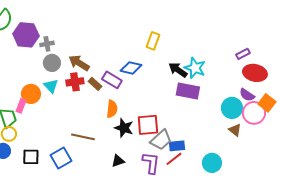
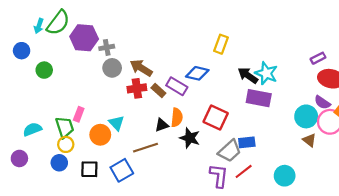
cyan triangle: (51, 86) -> (116, 123), moved
orange circle: (31, 94) -> (100, 135), moved
red square: (148, 125) -> (216, 118), moved, turned 30
brown line: (83, 137) -> (146, 148), turned -30
blue rectangle: (177, 146) -> (247, 142), moved
black triangle: (118, 161) -> (162, 125), moved

